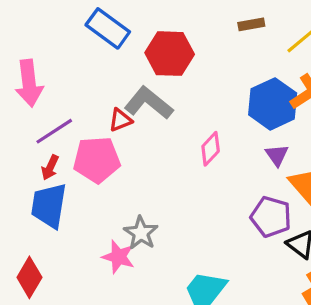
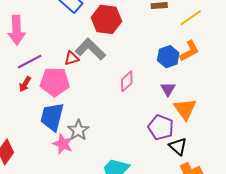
blue hexagon: (273, 104) -> (168, 57), size x0.7
blue trapezoid: (49, 206) -> (52, 117), moved

